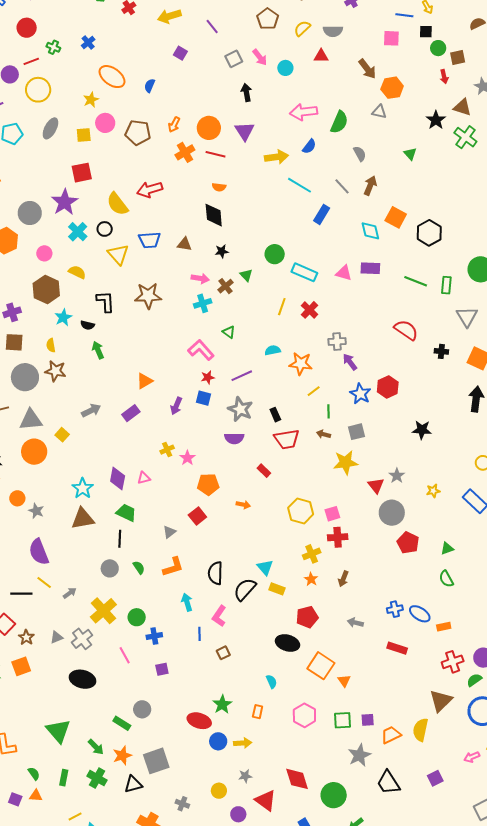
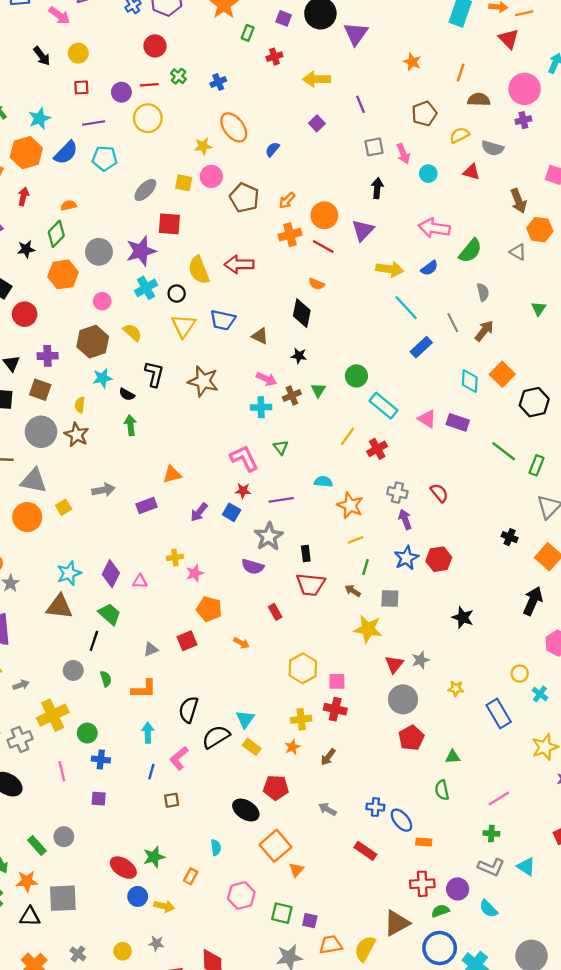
gray ellipse: (50, 128) -> (145, 190), moved
red semicircle: (406, 330) -> (439, 493), moved, size x0.7

